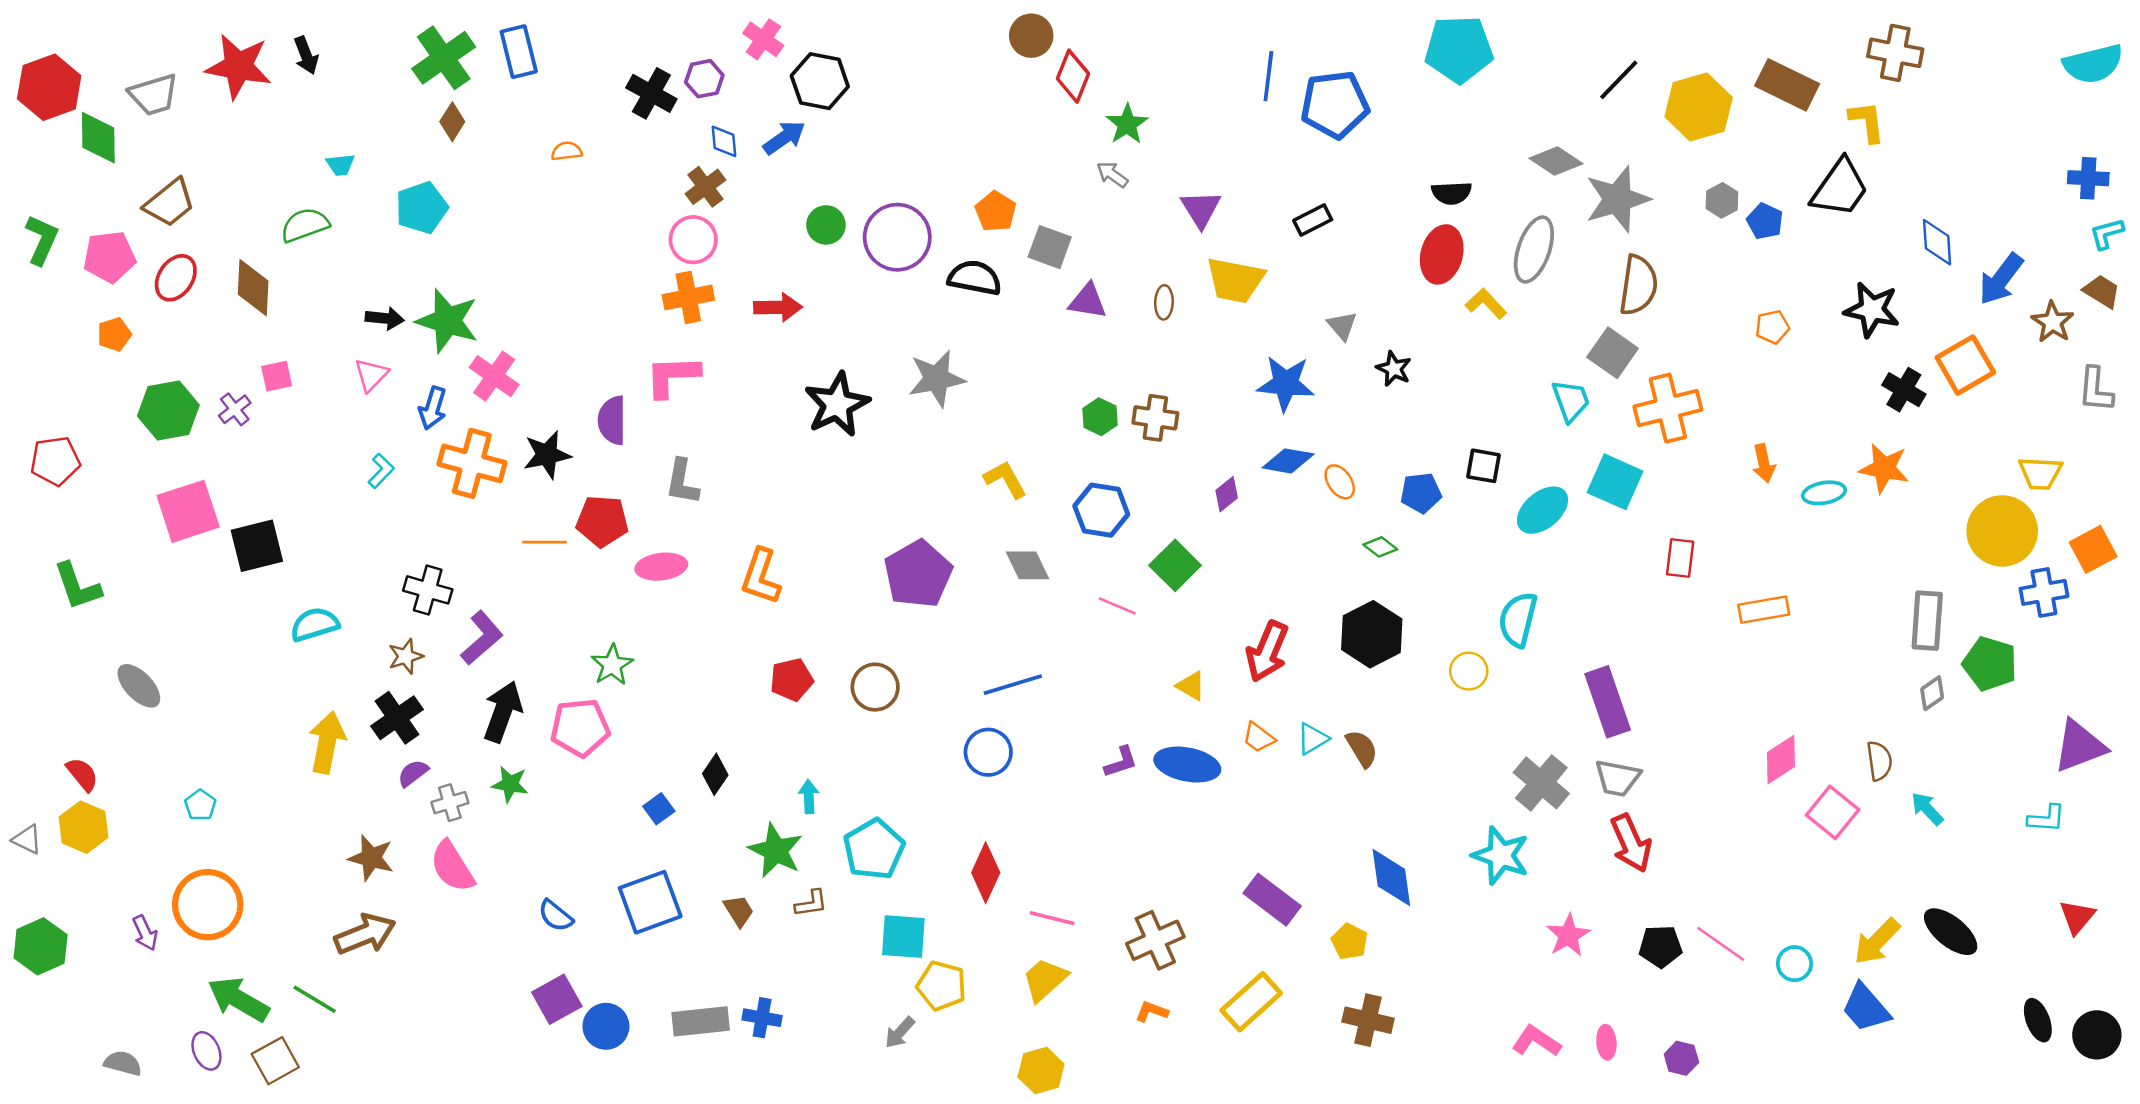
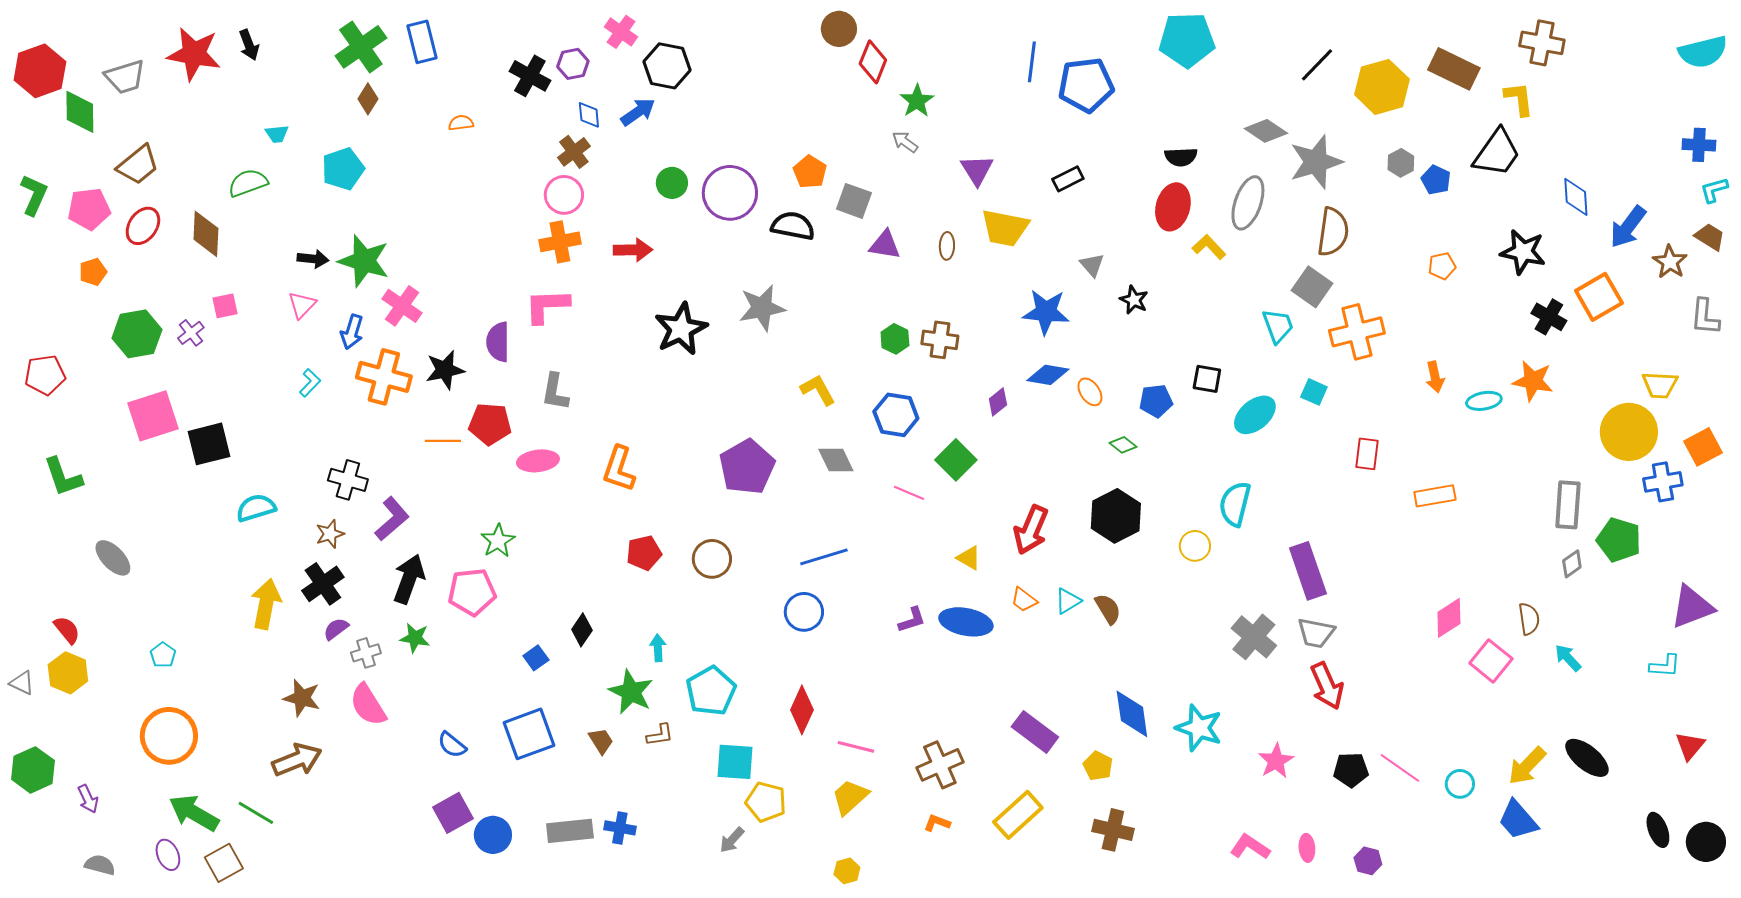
cyan square: (1615, 482) -> (1314, 392), size x0.6
cyan star: (1501, 855) -> (1199, 728), moved
purple arrow: (145, 933) -> (88, 799), moved
yellow hexagon: (1041, 1071) -> (847, 871), size x0.7

